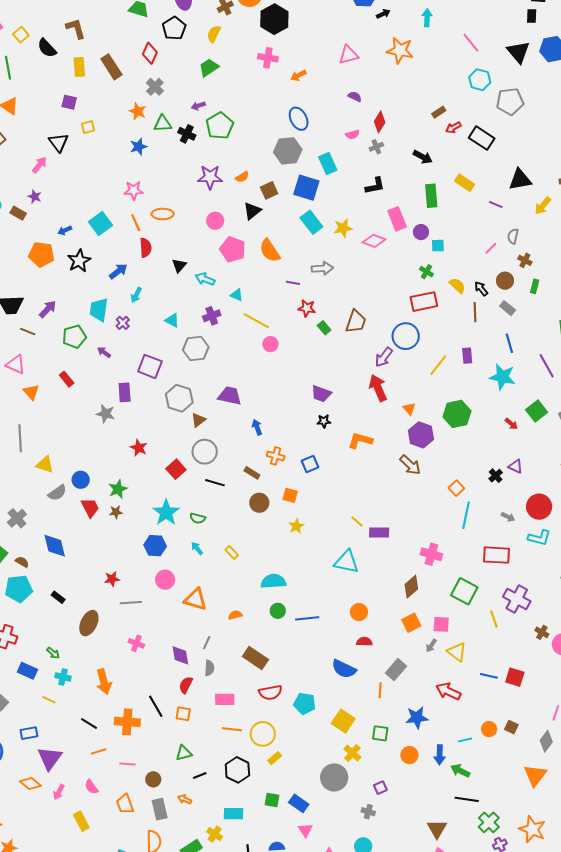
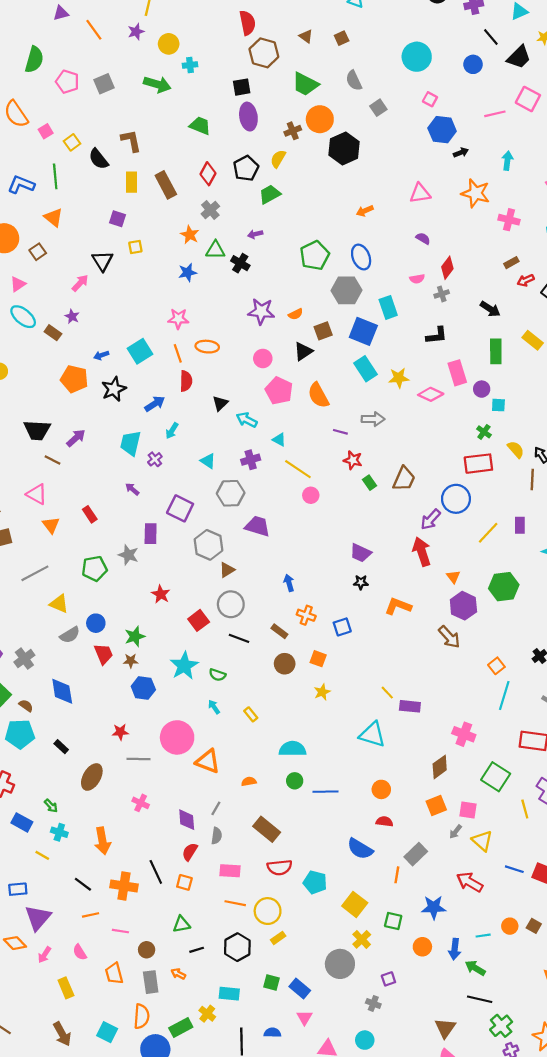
black pentagon: (174, 28) -> (246, 168), moved
pink cross: (268, 58) -> (509, 220), moved
green pentagon: (220, 126) -> (315, 255), moved
green pentagon: (74, 337) -> (94, 569), moved
purple trapezoid: (230, 396) -> (257, 526), moved
gray line: (20, 438) -> (35, 573), turned 60
blue hexagon: (155, 546) -> (143, 688), moved
pink circle: (165, 580) -> (177, 737), size x1.6

